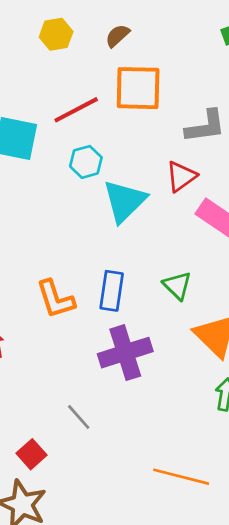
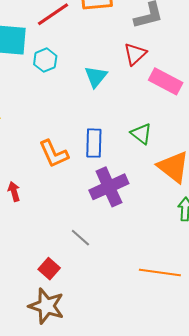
cyan hexagon: (86, 162) -> (45, 60), moved
cyan triangle: (125, 201) -> (96, 77), size x0.7

